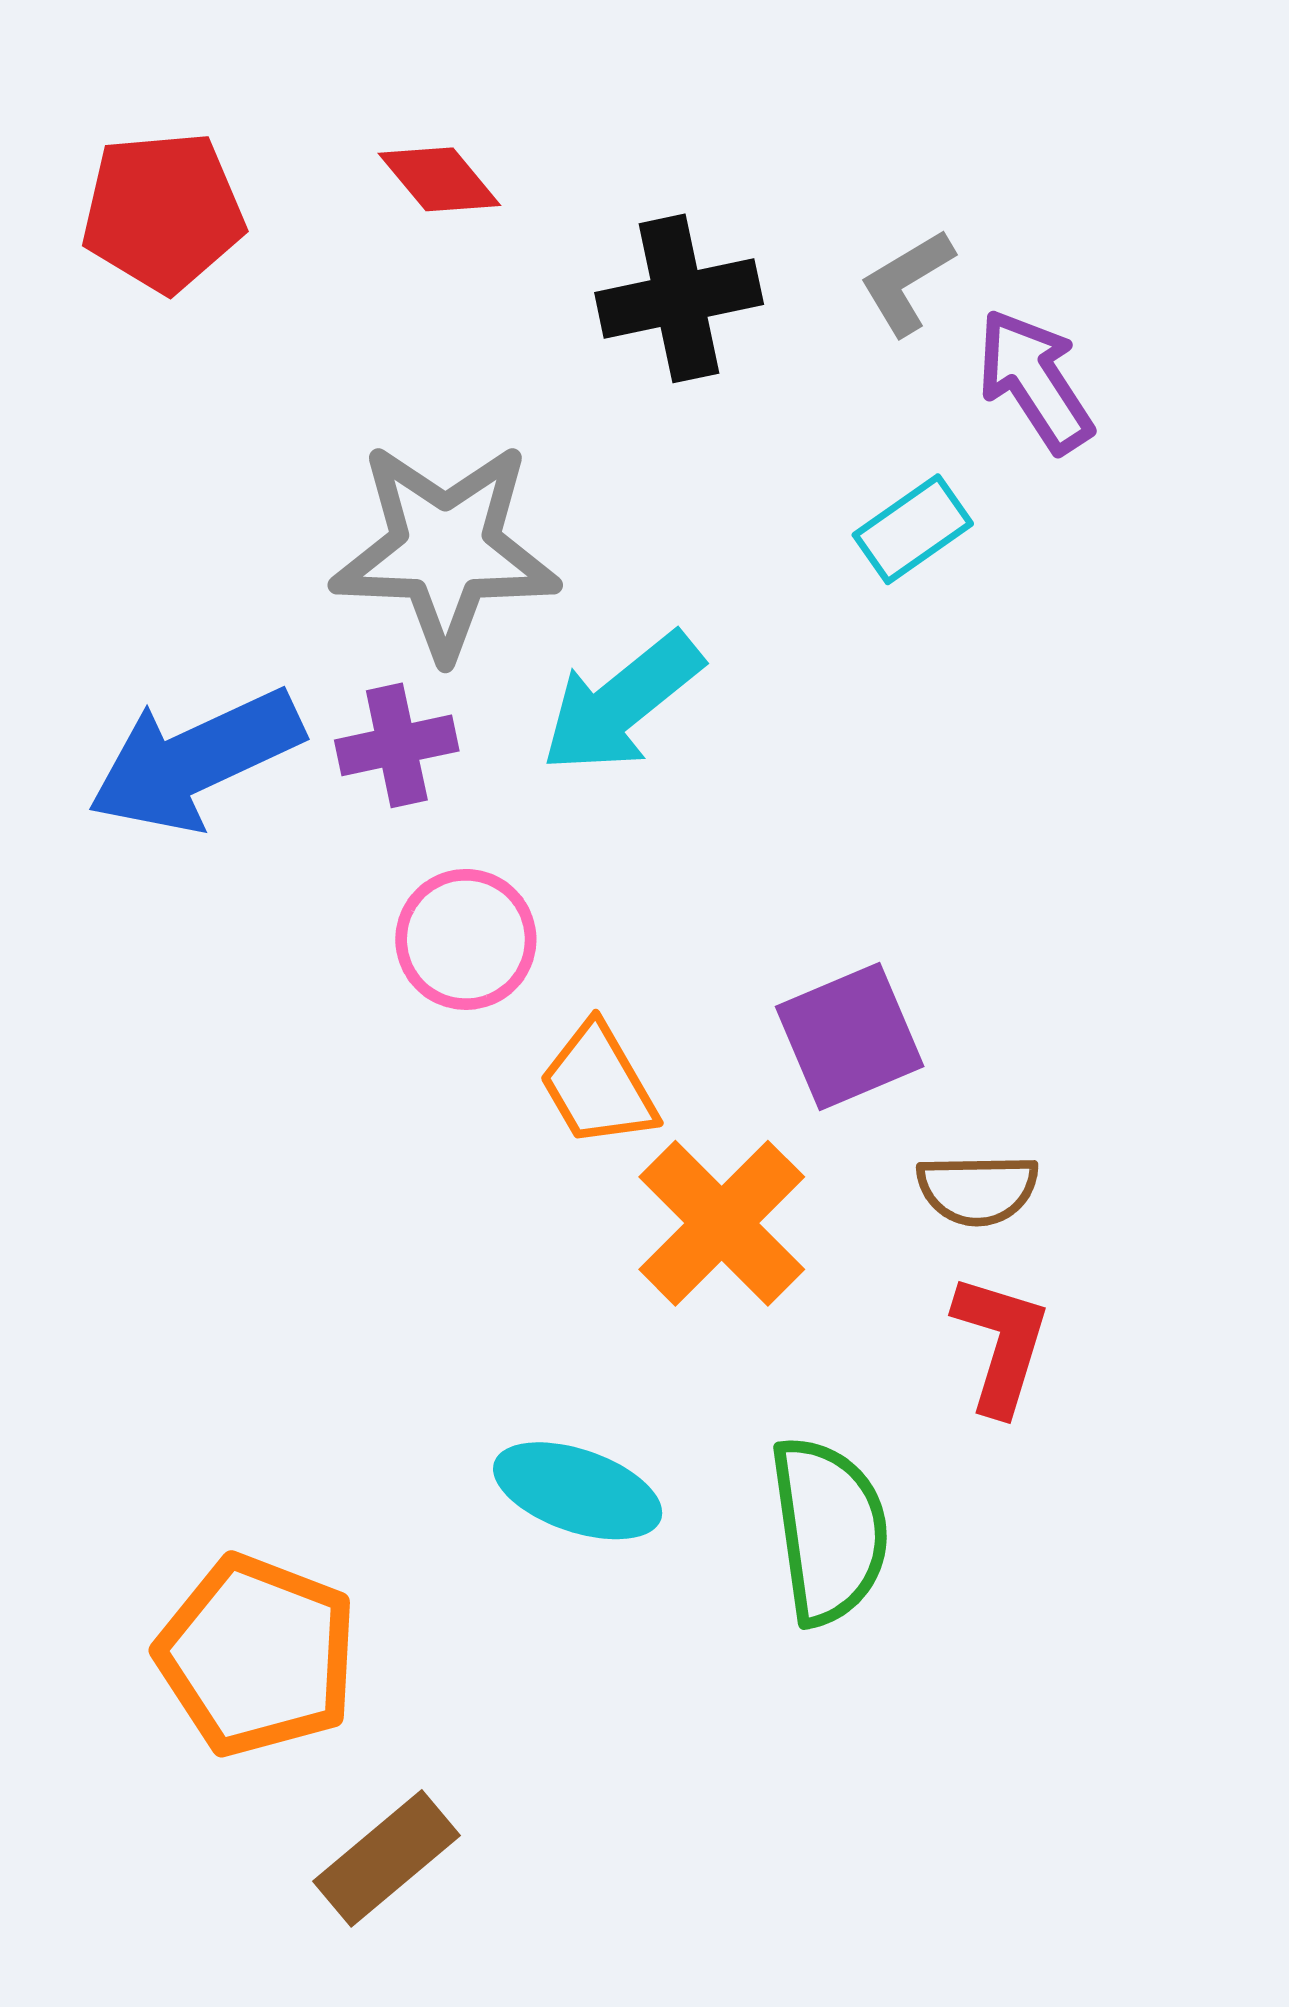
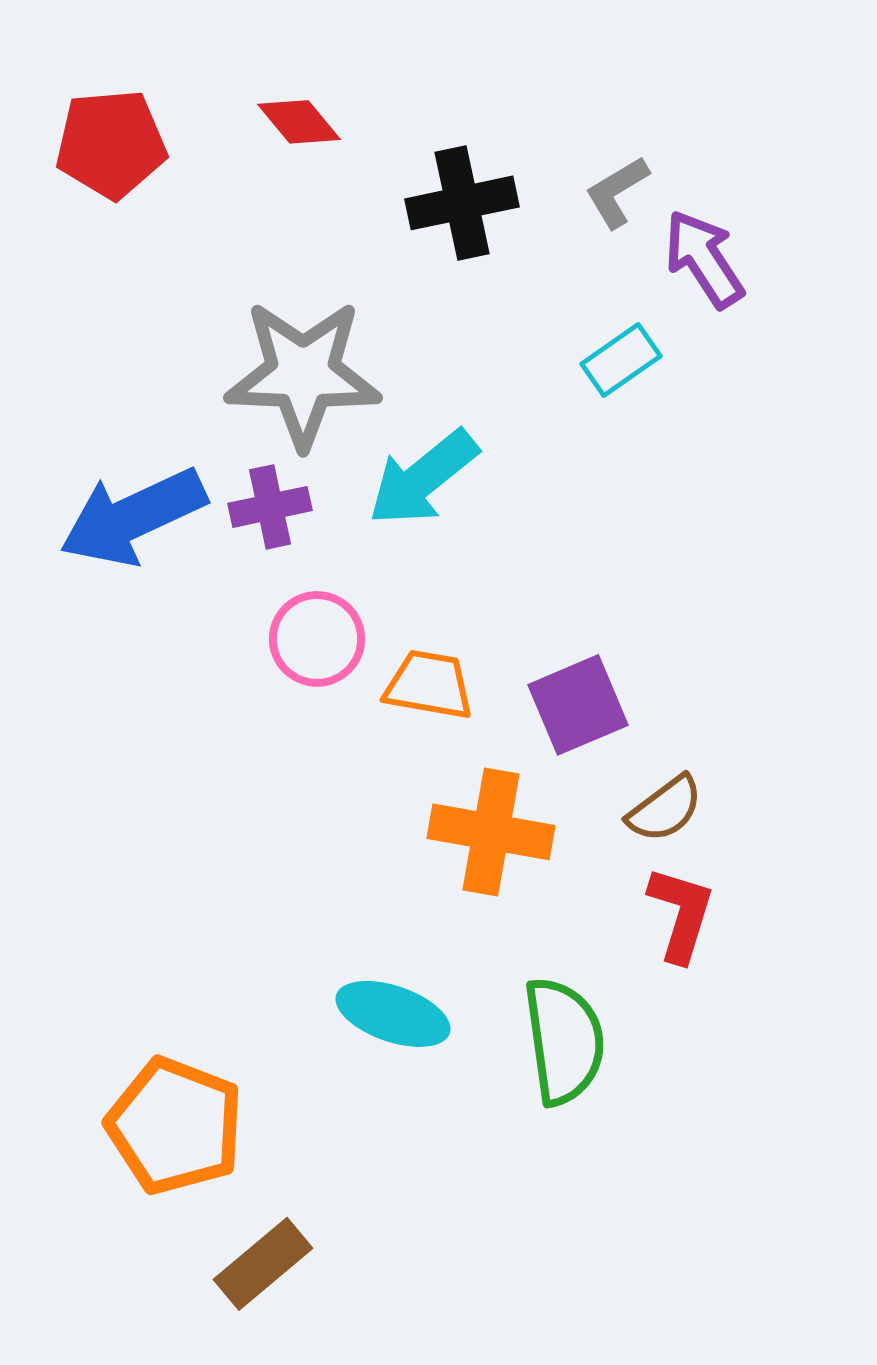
orange trapezoid: (598, 1085) -> (429, 685), moved, turned 130
brown semicircle: (978, 1189) -> (665, 809), turned -36
orange cross: (722, 1223) -> (491, 832), turned -35

